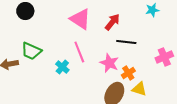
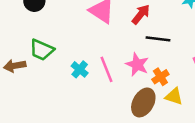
pink line: (79, 52) -> (107, 69), moved

